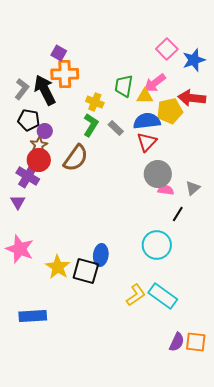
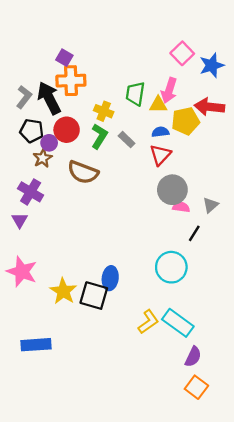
pink arrow: (155, 83) -> (169, 90), turned -35
blue semicircle: (147, 121) -> (160, 132), size x0.6
brown semicircle: (76, 158) -> (83, 172), turned 76
red circle: (39, 160) -> (67, 130), moved
purple semicircle: (177, 342) -> (193, 357), moved
orange square: (196, 342) -> (196, 387), moved, turned 30

